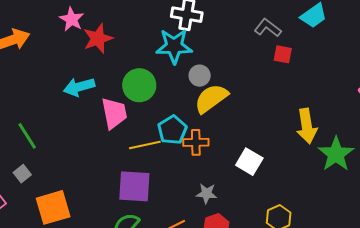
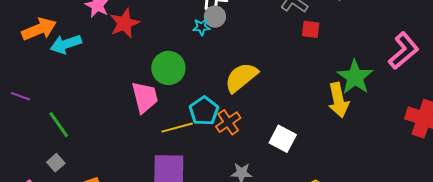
cyan star: (174, 46) -> (201, 27), size x0.5
gray circle: (200, 76) -> (215, 17), moved
cyan arrow: (79, 87) -> (66, 44), moved
orange cross: (196, 142) -> (228, 122), turned -30
green star: (336, 154) -> (355, 77), moved

